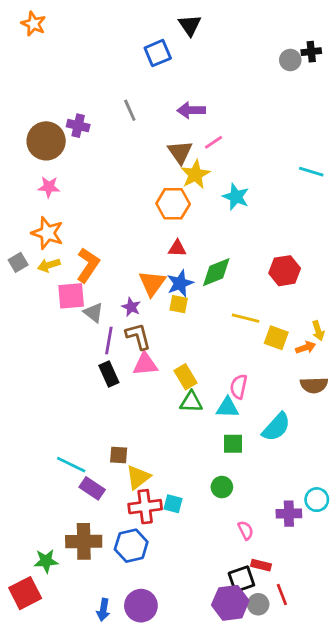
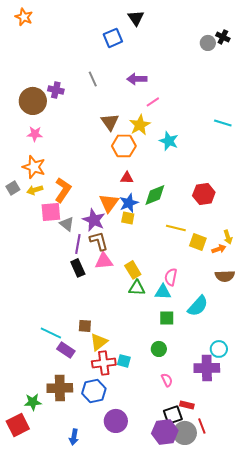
black cross: (311, 52) -> (223, 37), turned 32
brown triangle: (180, 152) -> (110, 122), moved
purple star: (131, 307) -> (94, 220), size x1.6
cyan circle: (317, 500) -> (219, 349), moved
purple cross: (289, 514) -> (207, 368), size x1.4
pink semicircle: (246, 530) -> (167, 380), moved
gray circle: (258, 604) -> (185, 433), size x1.5
purple circle: (141, 606) -> (116, 421), moved

